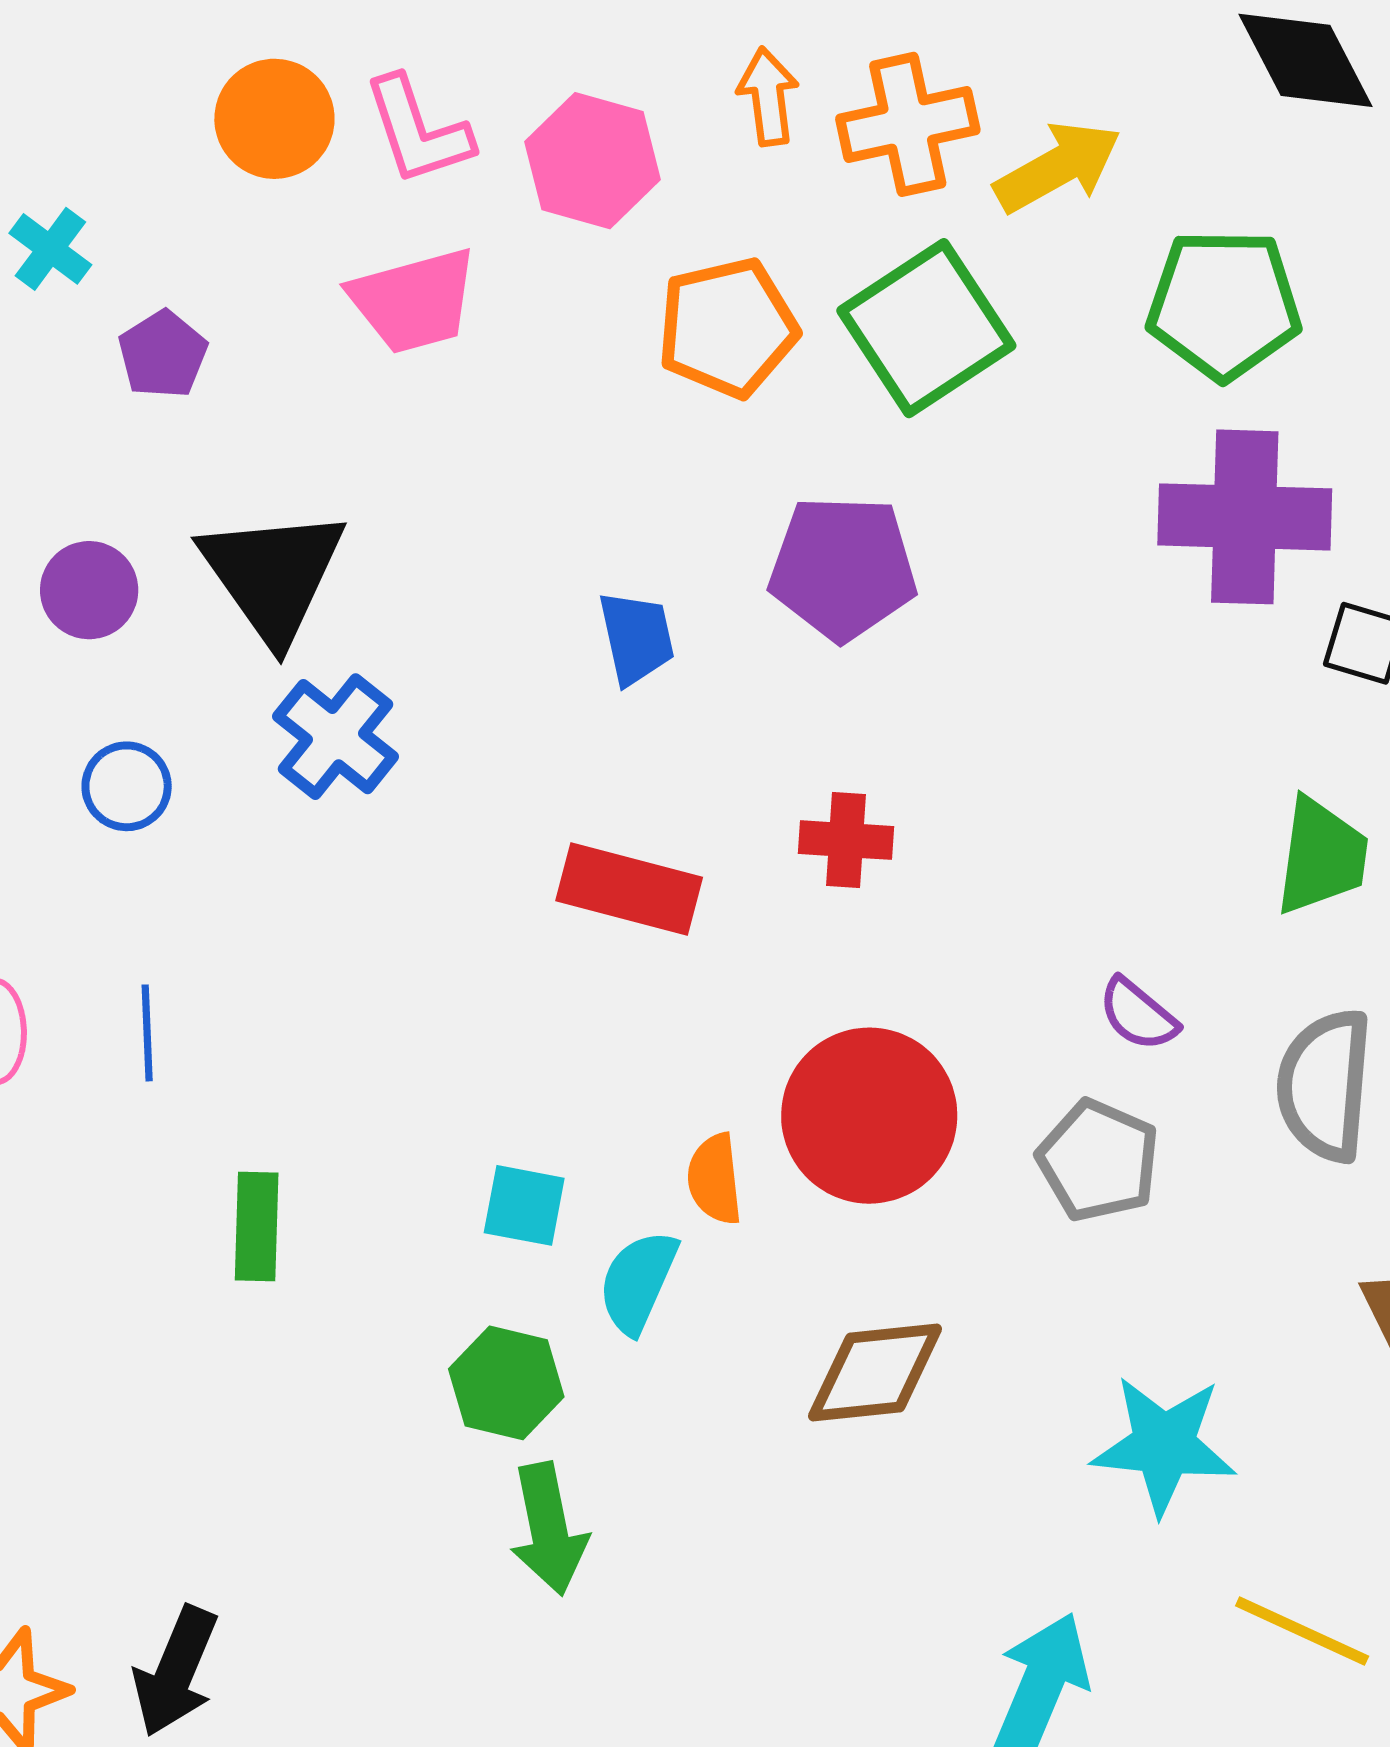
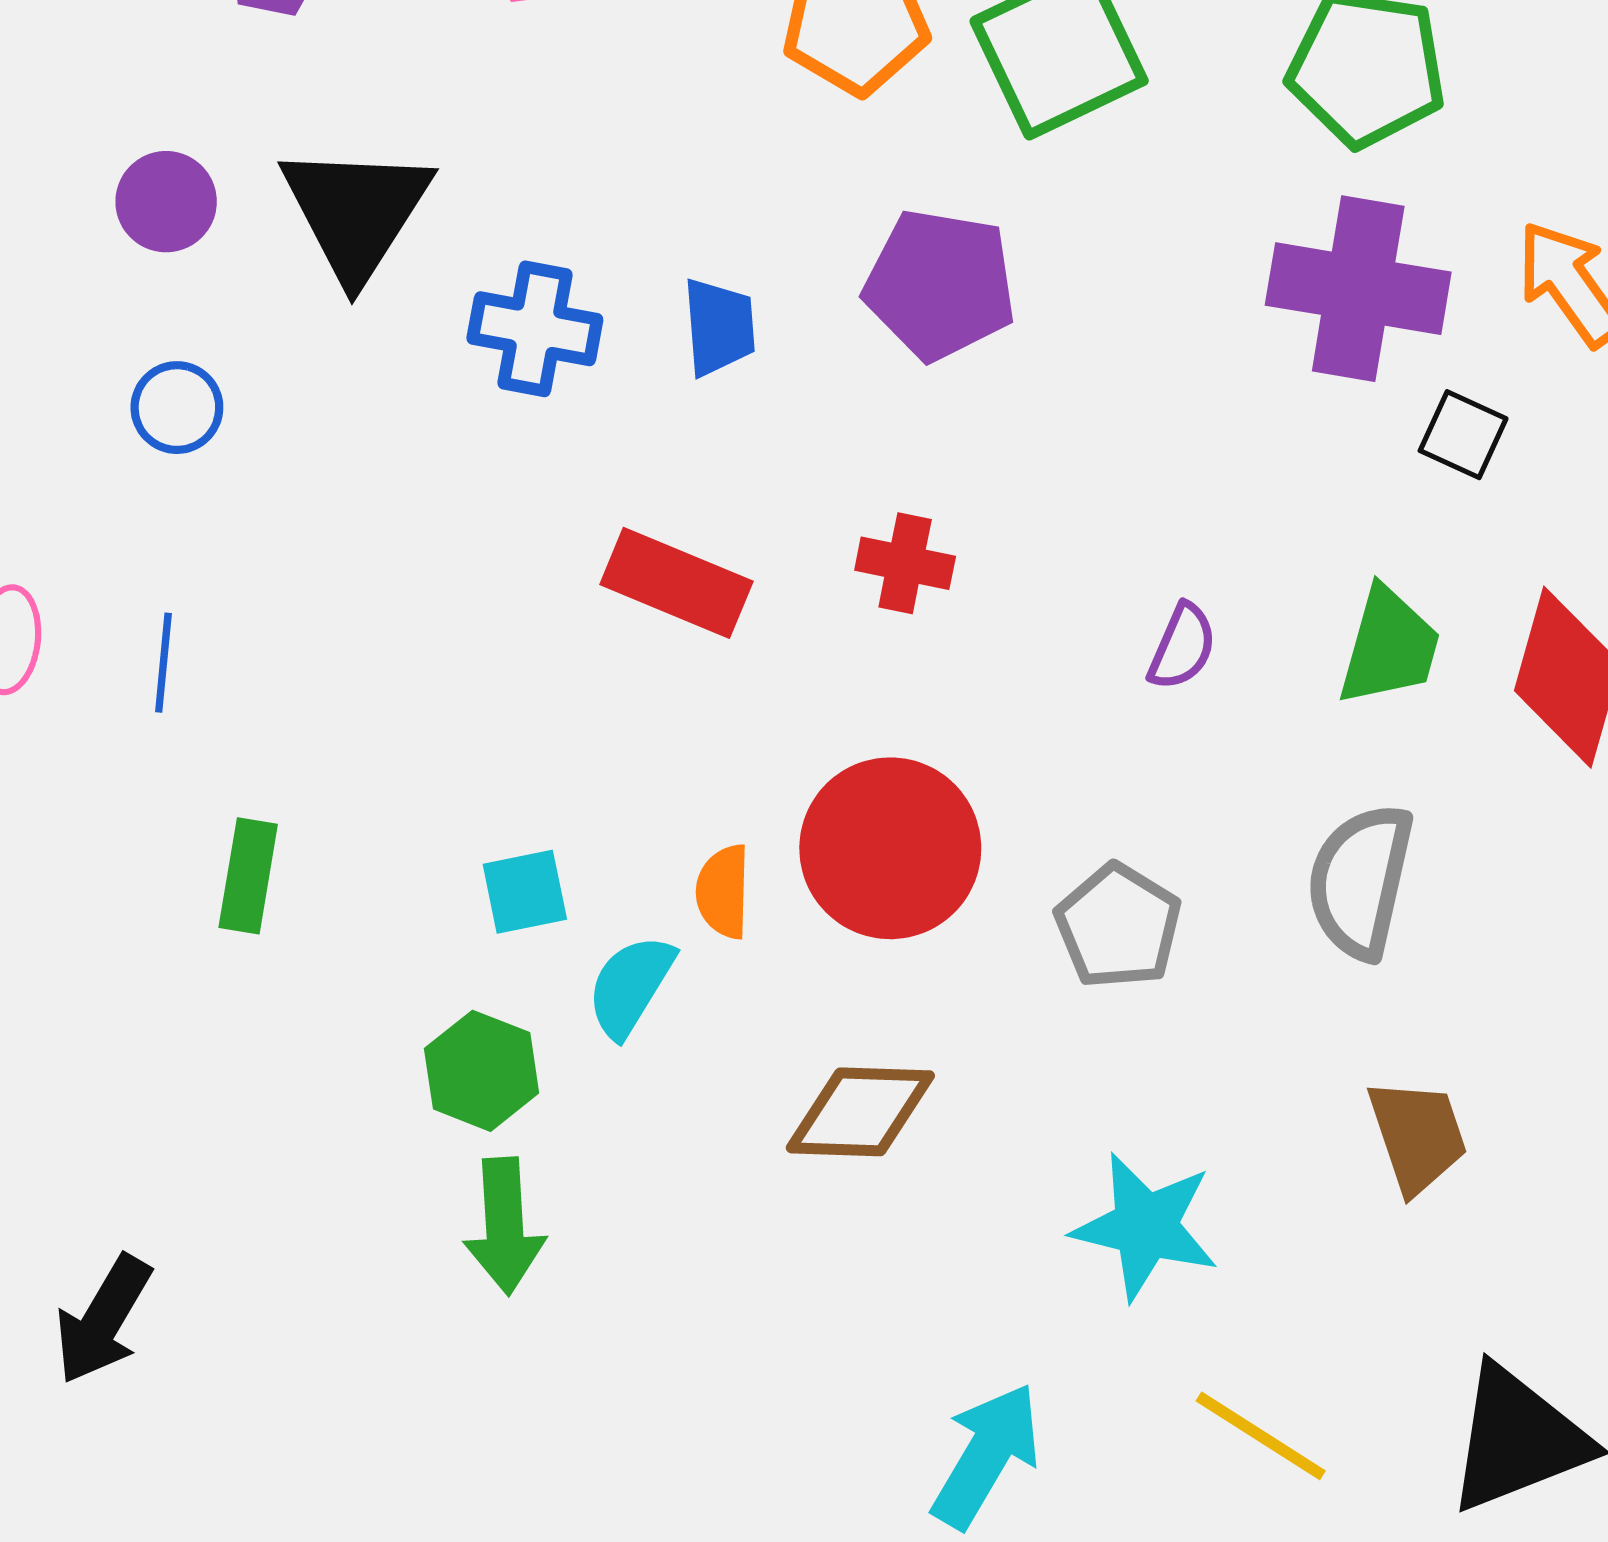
blue cross: (336, 737) -> (535, 329), moved, turned -36
purple semicircle: (1138, 1014) -> (1182, 647), moved, turned -114
cyan square: (524, 1205) -> (525, 892), turned -30

